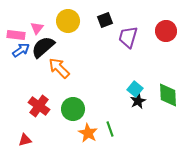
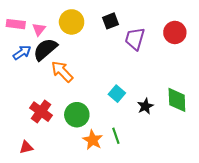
pink rectangle: (16, 35) -> (16, 24), moved
cyan square: (135, 89) -> (117, 94), moved

